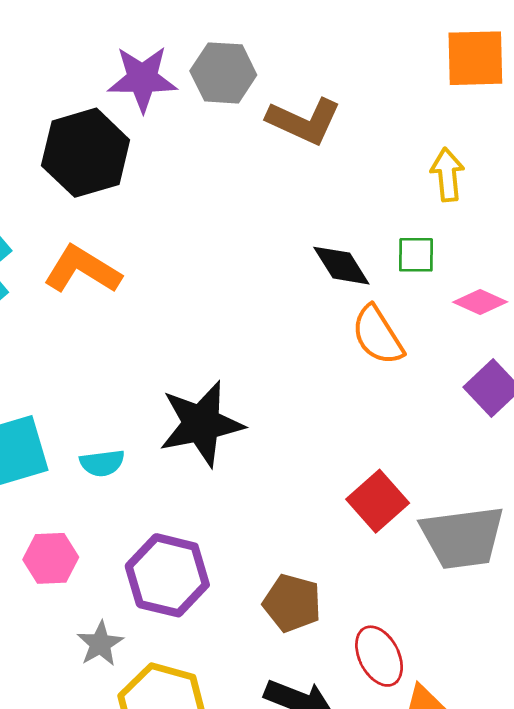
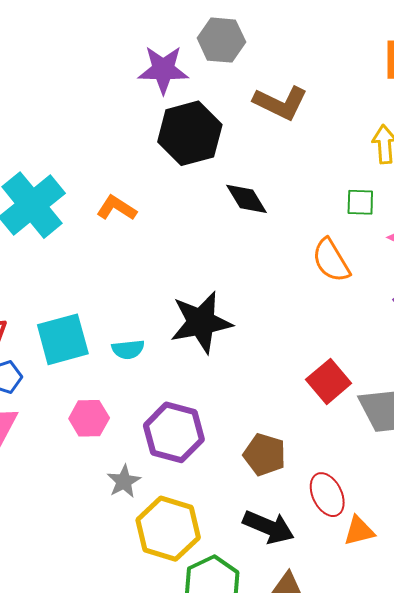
gray hexagon: (223, 73) -> (221, 40), moved
black hexagon: (86, 153) -> (190, 133), moved
black diamond: (341, 266) -> (246, 199), moved
orange L-shape: (82, 270) -> (117, 208), size x0.7

